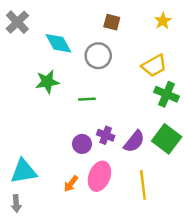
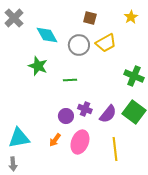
yellow trapezoid: (154, 66) -> (106, 43), moved
green star: (47, 82) -> (38, 66), turned 30
orange arrow: (71, 184) -> (55, 140), moved

